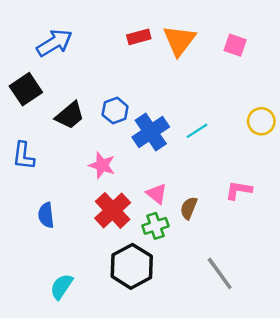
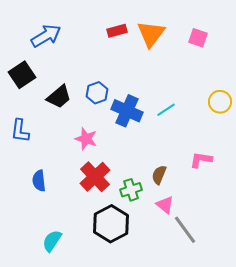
blue cross: (151, 132) -> (127, 111), turned -32
pink triangle: (157, 194) -> (165, 205), moved

